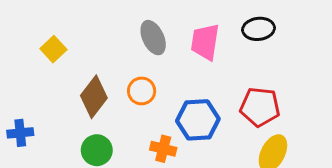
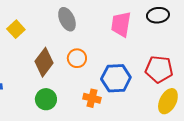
gray ellipse: (153, 38) -> (67, 19), moved

